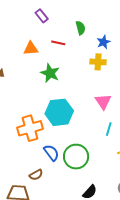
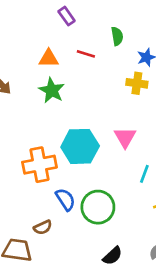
green star: (50, 73) -> (52, 90), moved
pink triangle: (103, 102) -> (125, 137), moved

